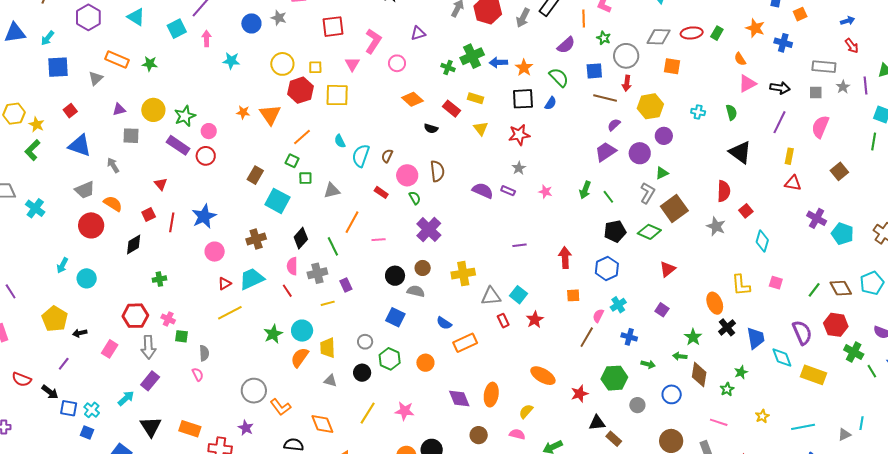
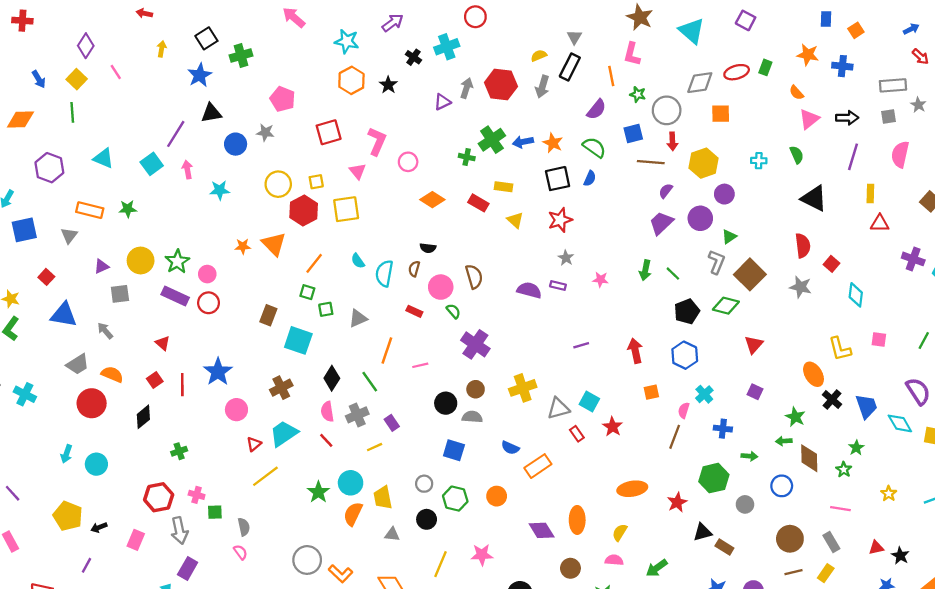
purple triangle: (418, 33) -> (442, 102), moved
black semicircle: (431, 129) -> (428, 248), moved
orange ellipse: (543, 376) -> (632, 489), turned -30

